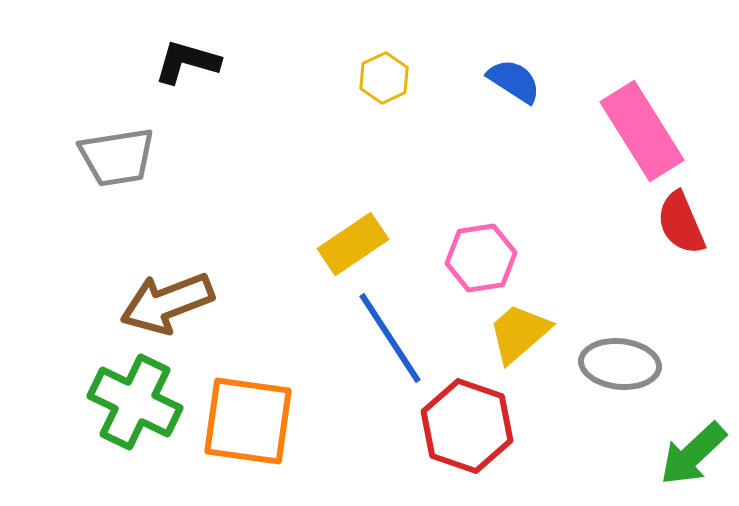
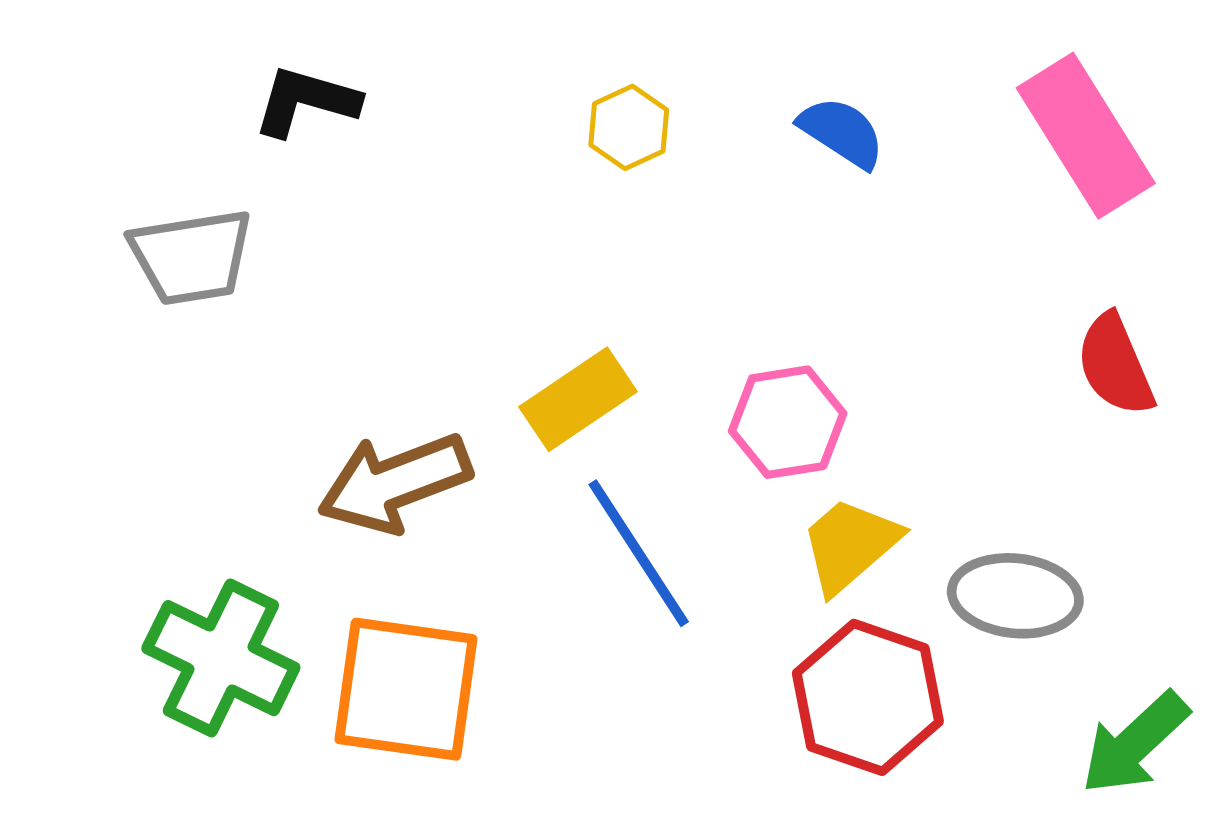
pink rectangle: (642, 131) -> (1086, 136), moved
brown arrow: (167, 303) -> (395, 483), moved
red hexagon: (467, 426) -> (868, 697), moved

